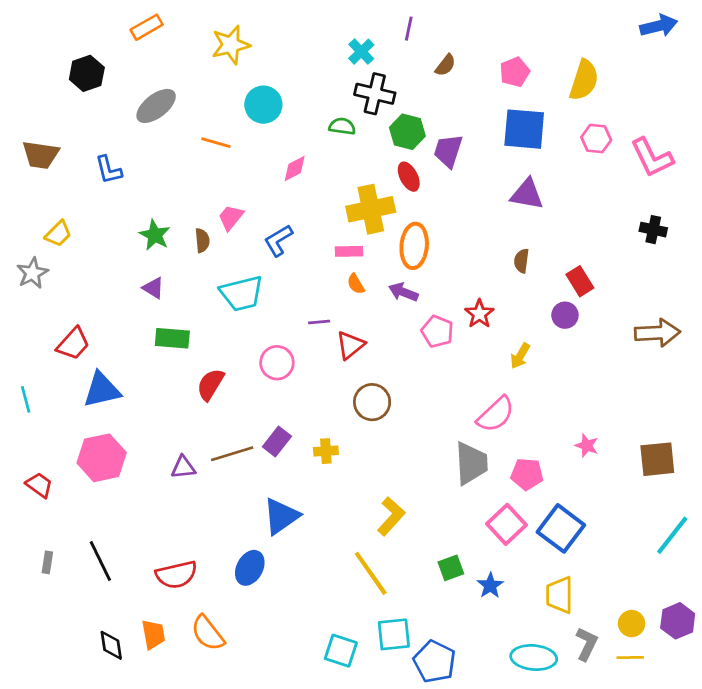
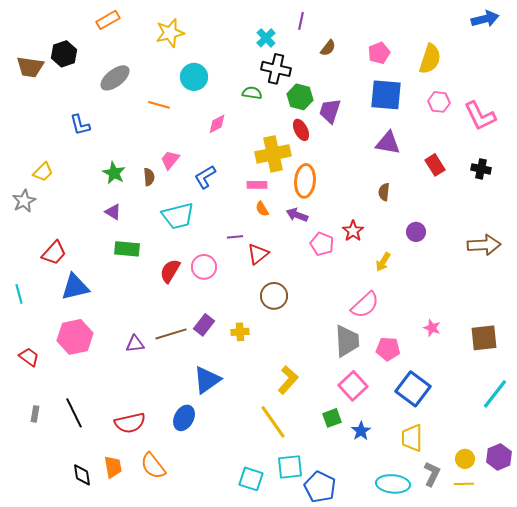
brown trapezoid: (41, 155) -> (30, 67), moved
red rectangle: (580, 281) -> (435, 165), moved
red semicircle: (210, 384) -> (170, 271), moved
pink square: (507, 524) -> (353, 386), moved

